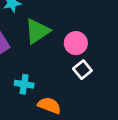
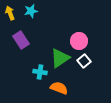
green triangle: (37, 31) -> (60, 58), moved

